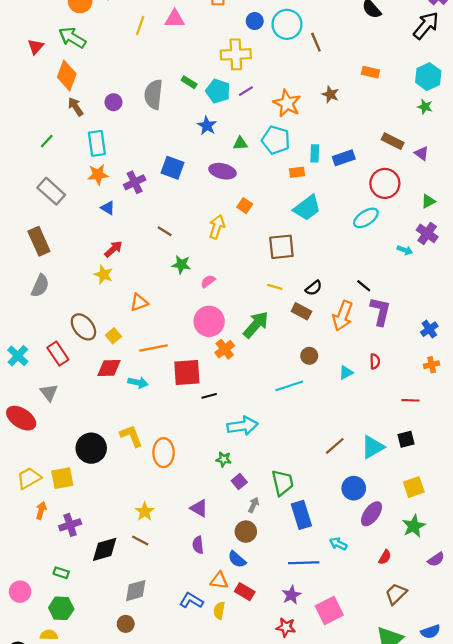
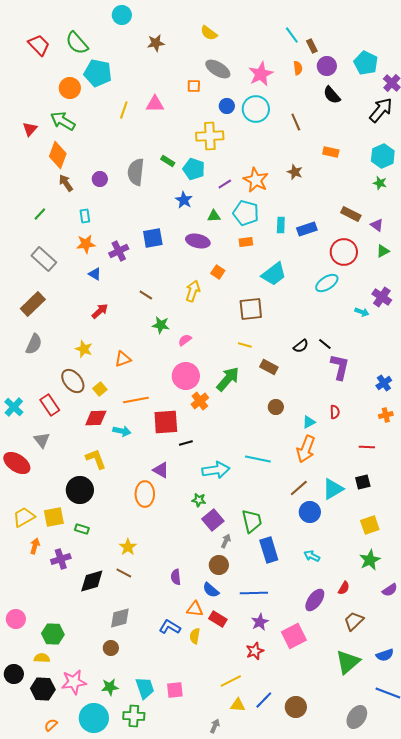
brown line: (316, 42) -> (296, 122), moved
purple line: (246, 91) -> (225, 184), moved
cyan rectangle: (97, 143) -> (85, 216), size x0.6
blue square: (172, 168) -> (153, 238), turned -30
orange rectangle: (297, 172) -> (246, 242), moved
green triangle: (428, 201) -> (383, 251), moved
brown rectangle: (39, 241) -> (33, 304), turned 70
yellow star: (103, 275) -> (84, 349), moved
black semicircle: (314, 288) -> (301, 346), moved
orange arrow: (343, 316) -> (306, 449), moved
cyan line: (289, 386) -> (258, 459), moved, turned 30
yellow L-shape: (131, 436) -> (96, 459), moved
purple square: (239, 482) -> (213, 520), size x1.5
blue circle: (354, 488) -> (310, 512), moved
purple triangle: (199, 508) -> (161, 470), moved
purple ellipse: (372, 514) -> (315, 600), moved
cyan arrow: (338, 544) -> (312, 556), moved
blue line: (304, 563) -> (254, 593), moved
green rectangle: (61, 573) -> (82, 529), moved
red star: (286, 627) -> (255, 651), turned -30

